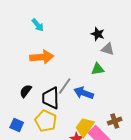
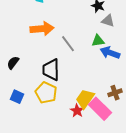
gray line: (65, 86) -> (68, 44), moved, turned -72
black semicircle: (26, 91) -> (13, 63), moved
blue arrow: (84, 93) -> (110, 53), moved

